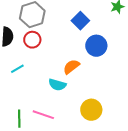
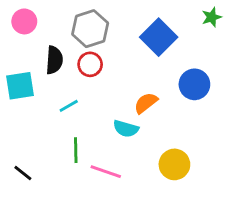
blue square: (80, 21) -> (159, 37), size x1.4
blue circle: (96, 46) -> (194, 84), moved
green line: (19, 119) -> (76, 150), moved

